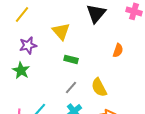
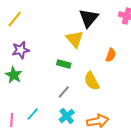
yellow triangle: (61, 31) -> (75, 39), moved
yellow semicircle: (99, 87) -> (92, 81), moved

